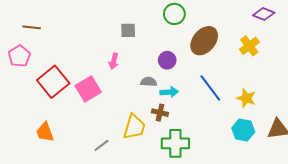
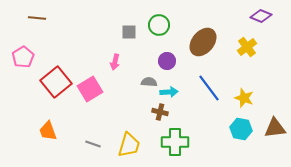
green circle: (174, 14) -> (159, 25), moved
brown line: (32, 27) -> (37, 18), moved
yellow trapezoid: (134, 127) -> (129, 145), moved
gray line: (101, 145) -> (93, 144), moved, turned 56

